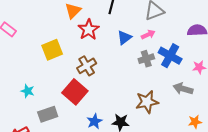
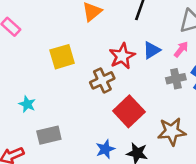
red star: (89, 30) -> (122, 56), moved
pink arrow: (148, 34) -> (181, 49), turned -32
red square: (75, 92) -> (129, 111), moved

